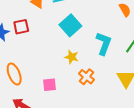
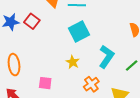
red square: (21, 27) -> (32, 21), turned 35
orange cross: (87, 77) -> (91, 84), moved

